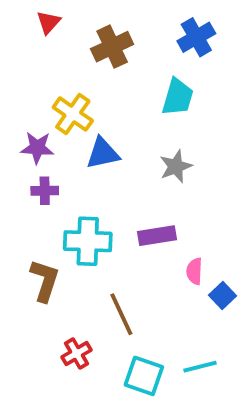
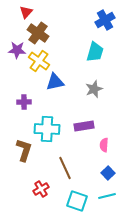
brown cross: (112, 47) -> (38, 33), moved, turned -30
purple star: (37, 148) -> (17, 50), moved
blue square: (222, 296) -> (108, 173), moved

